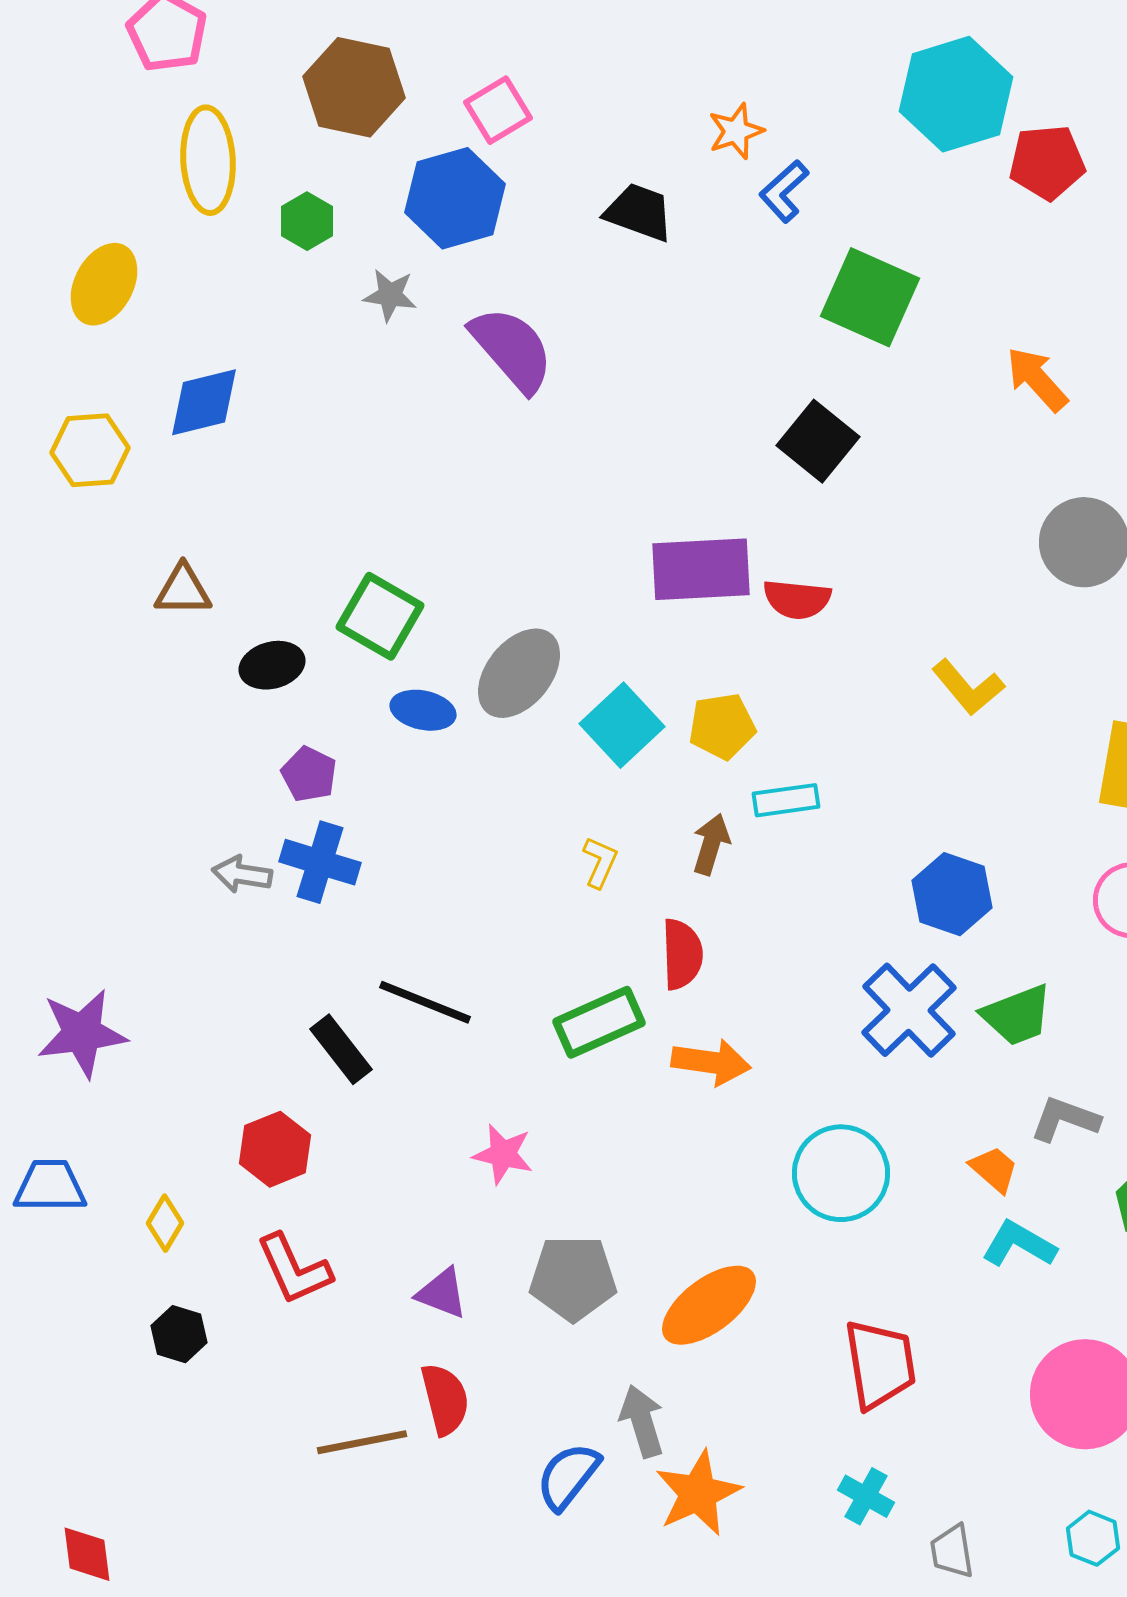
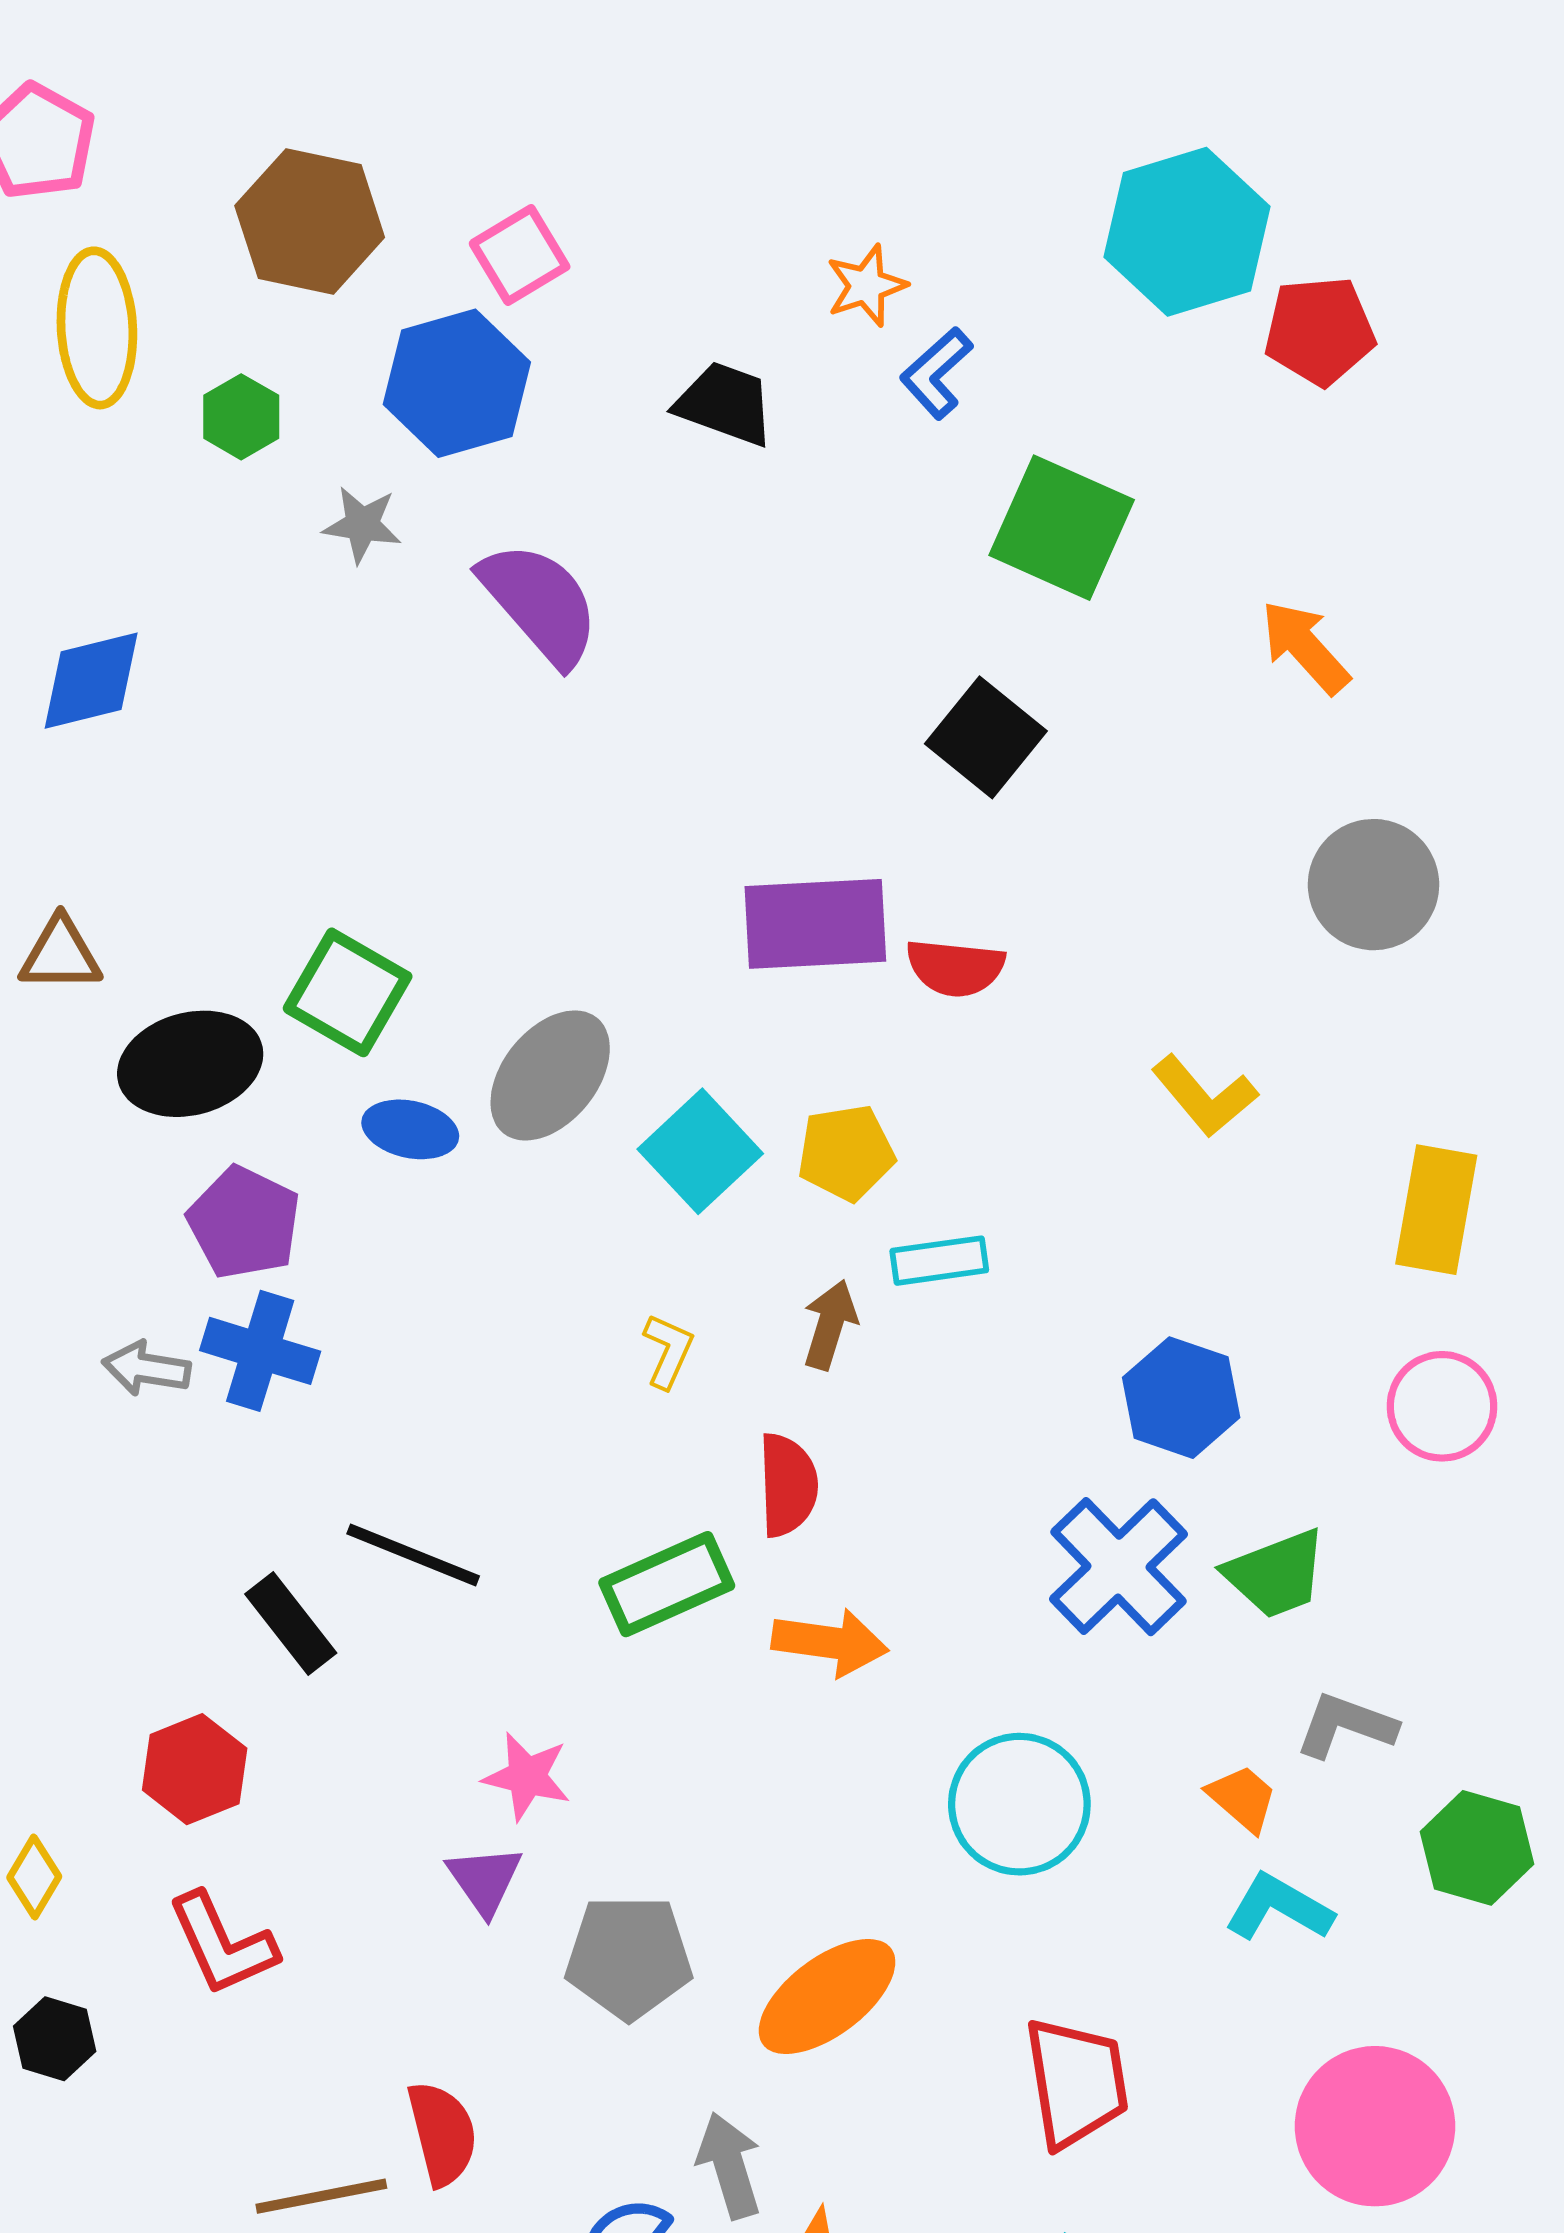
black ellipse: (272, 665) -> (190, 1064), size x1.5
purple pentagon: (309, 774) -> (244, 1223), size x1.4
purple triangle: (442, 1293) -> (485, 1880), moved, turned 34

